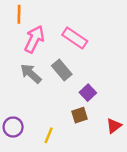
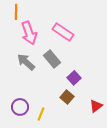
pink arrow: (34, 39) -> (29, 33), turned 135
brown square: (80, 115) -> (67, 97), turned -32
purple circle: (13, 127) -> (20, 107), moved

